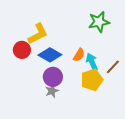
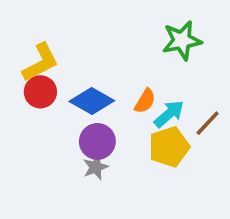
yellow L-shape: (38, 34) -> (40, 62), moved
cyan arrow: (92, 62) -> (169, 114), turned 72

